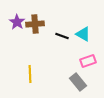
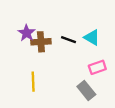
purple star: (17, 22) -> (27, 33), moved
brown cross: (35, 24) -> (41, 42), moved

